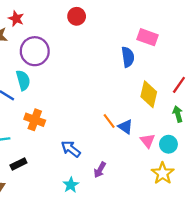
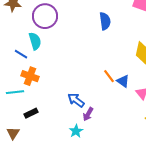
blue semicircle: (128, 57) -> (105, 21), moved
orange cross: (35, 120) -> (30, 76), moved
purple arrow: (100, 170) -> (88, 114), moved

